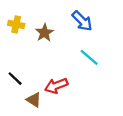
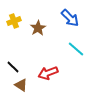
yellow cross: (16, 24) -> (14, 21), turned -32
brown triangle: (34, 100) -> (21, 85), moved

